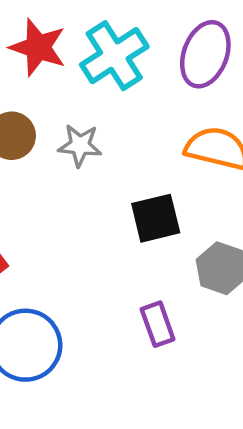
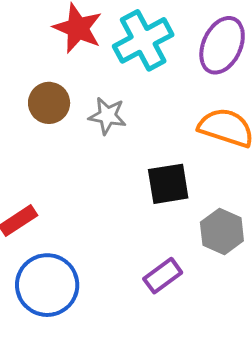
purple rectangle: (158, 324) -> (163, 276), turned 69

